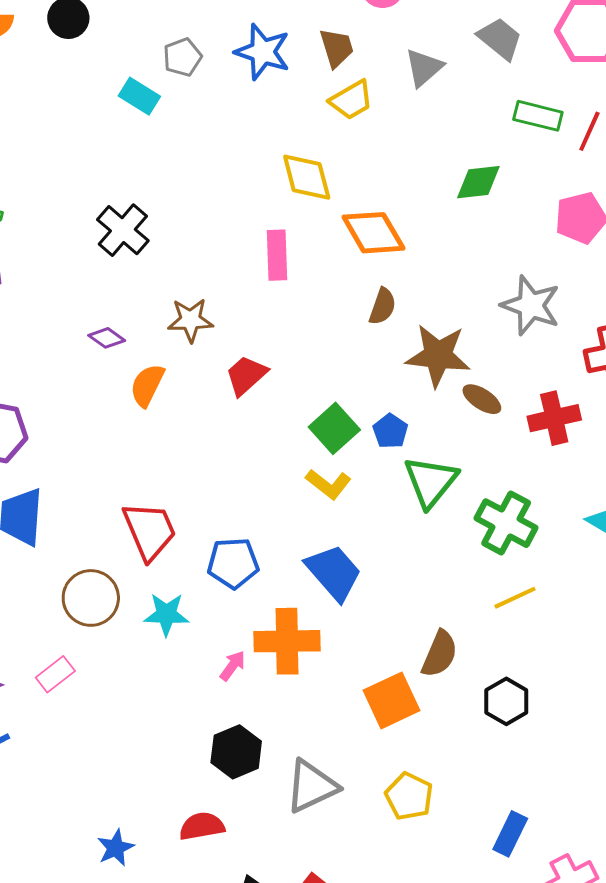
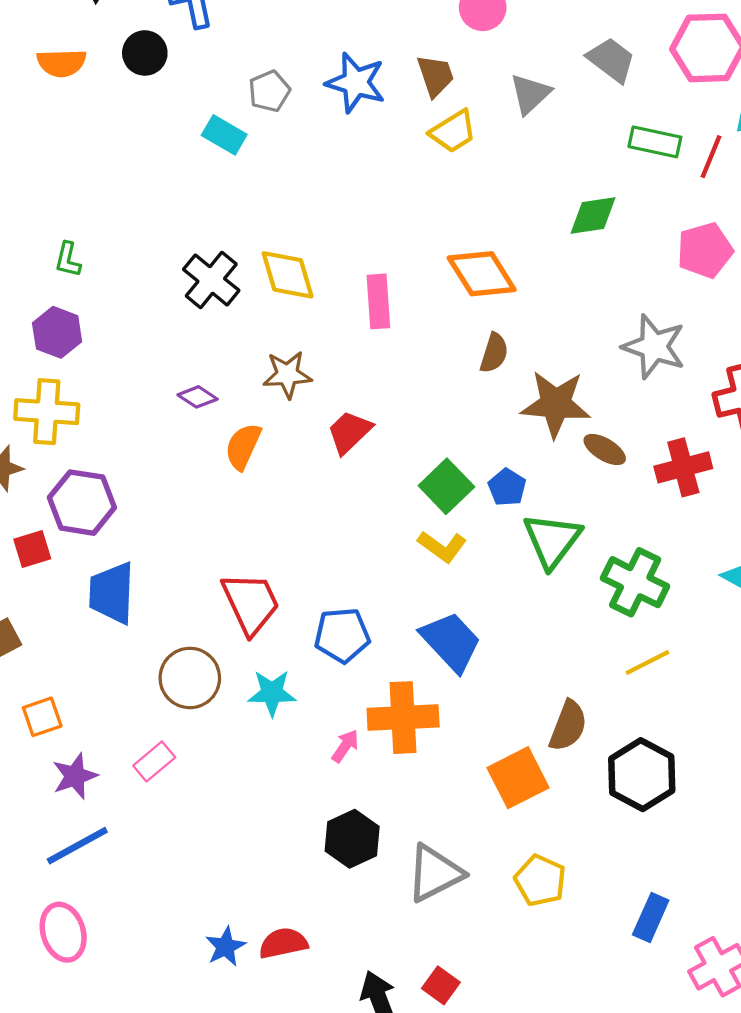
yellow diamond: (307, 177) -> (288, 275), moved
black hexagon: (506, 701) -> (642, 775), size x1.4
red semicircle: (202, 826) -> (283, 943), moved

